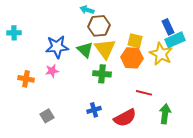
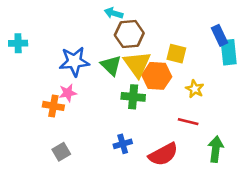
cyan rectangle: (175, 40) -> (229, 52), turned -72
yellow star: (161, 54) -> (195, 89), moved, size x0.6
orange hexagon: (132, 58) -> (157, 76), moved
orange cross: (26, 79) -> (53, 106), moved

